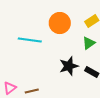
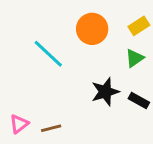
cyan line: (30, 40) -> (48, 54), turned 35

